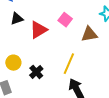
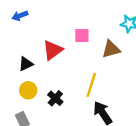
black triangle: (17, 19) -> (26, 64), moved
pink square: (65, 20) -> (82, 35), turned -32

